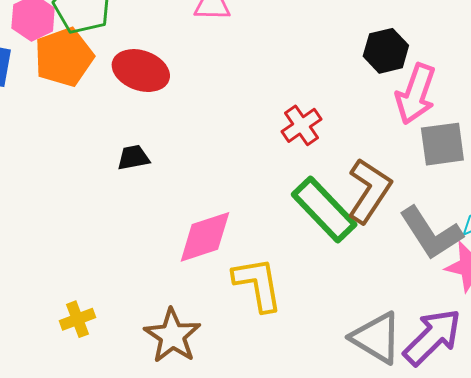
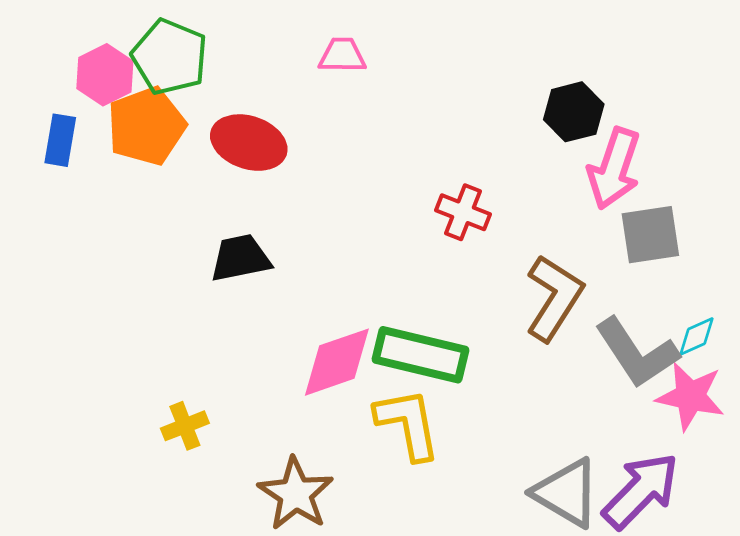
red cross: (302, 125) -> (463, 212), turned -33
black trapezoid: (133, 157) -> (240, 258), size x1.4
green rectangle: (324, 209) -> (421, 355), moved, turned -32
yellow cross: (78, 319) -> (185, 426), moved

